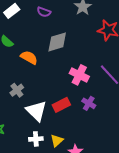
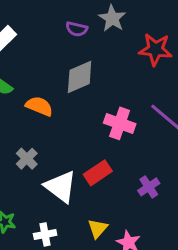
purple semicircle: (44, 12) -> (77, 29), moved
purple cross: (89, 103) -> (149, 187), moved, turned 32
white cross: (36, 139) -> (45, 234), moved

